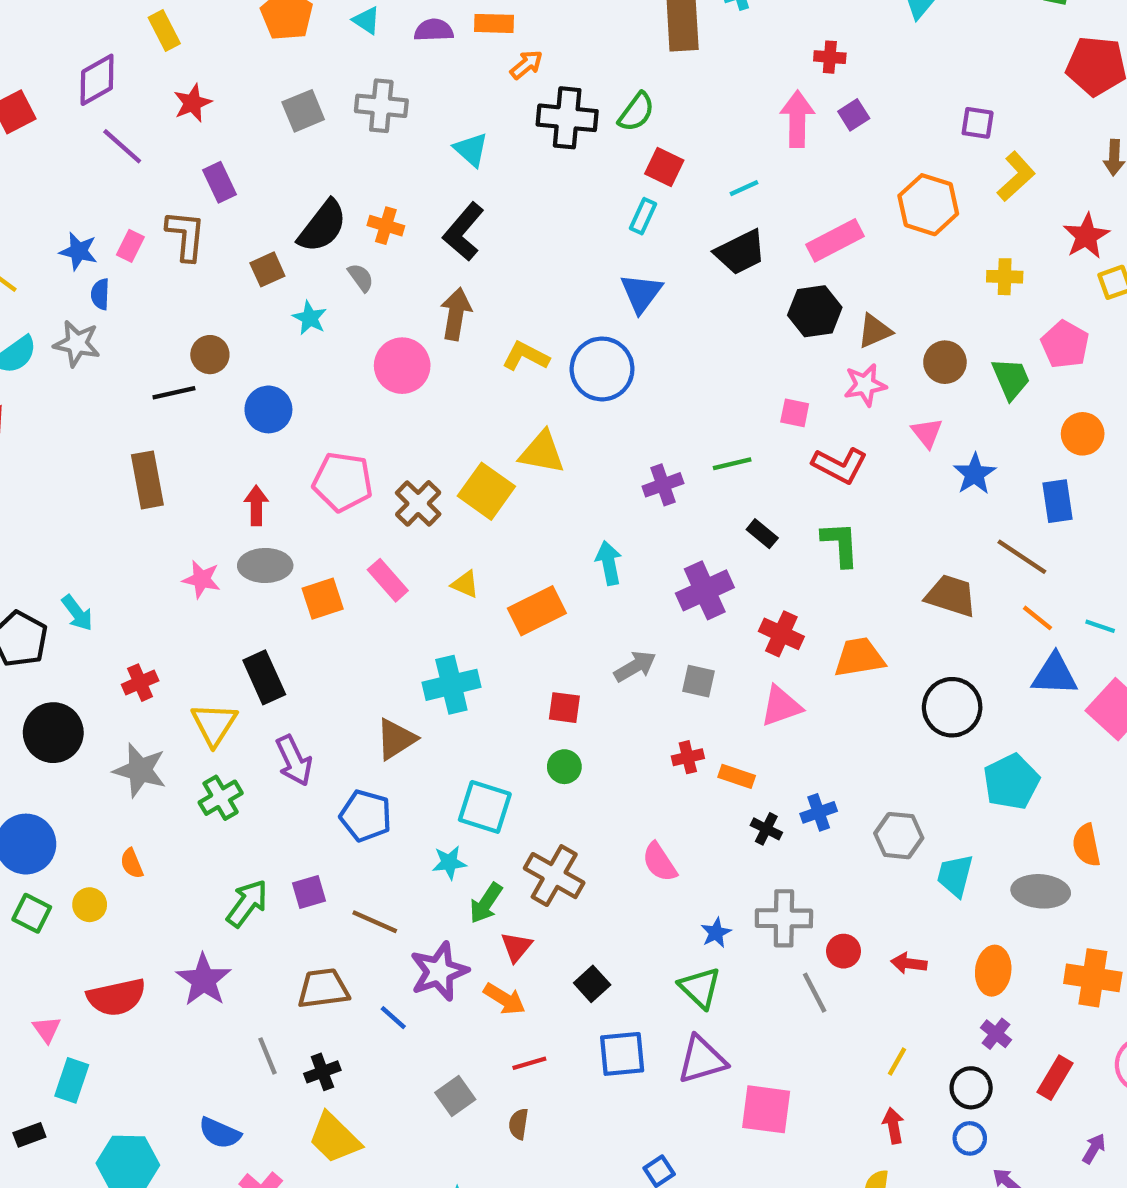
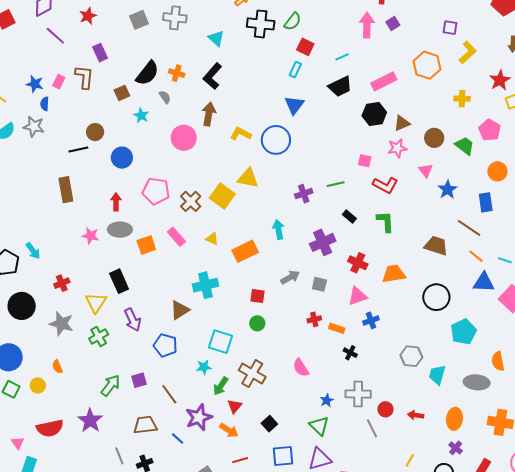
green trapezoid: (1011, 379) -> (465, 146), turned -30
blue cross: (819, 812) -> (371, 320), moved
brown line: (375, 922) -> (169, 394), turned 30

